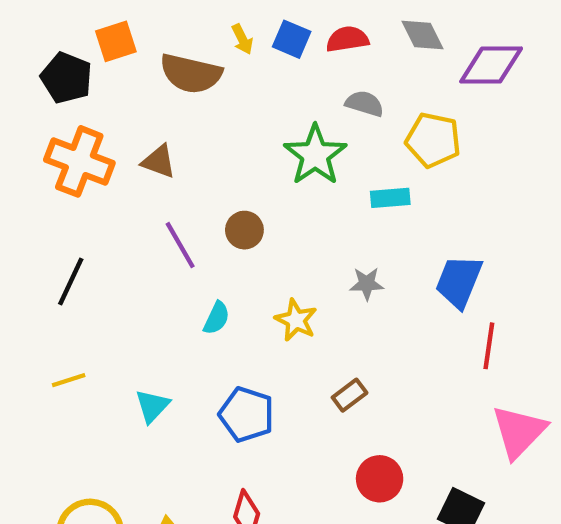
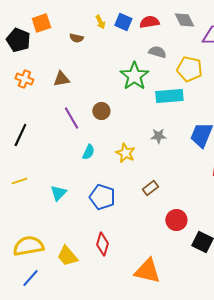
brown semicircle: (191, 74) -> (76, 38), size x0.5
orange cross: (79, 161) -> (24, 79), size x0.6
brown triangle: (159, 161) -> (61, 79), turned -30
cyan rectangle: (390, 198) -> (169, 96), size x1.5
red circle: (380, 479) -> (176, 220), moved

